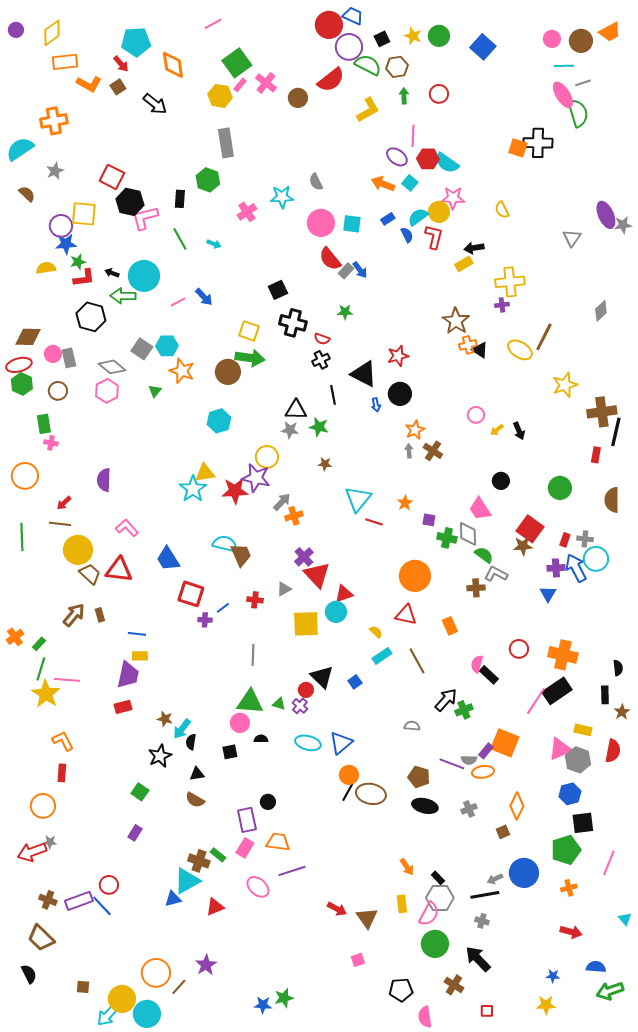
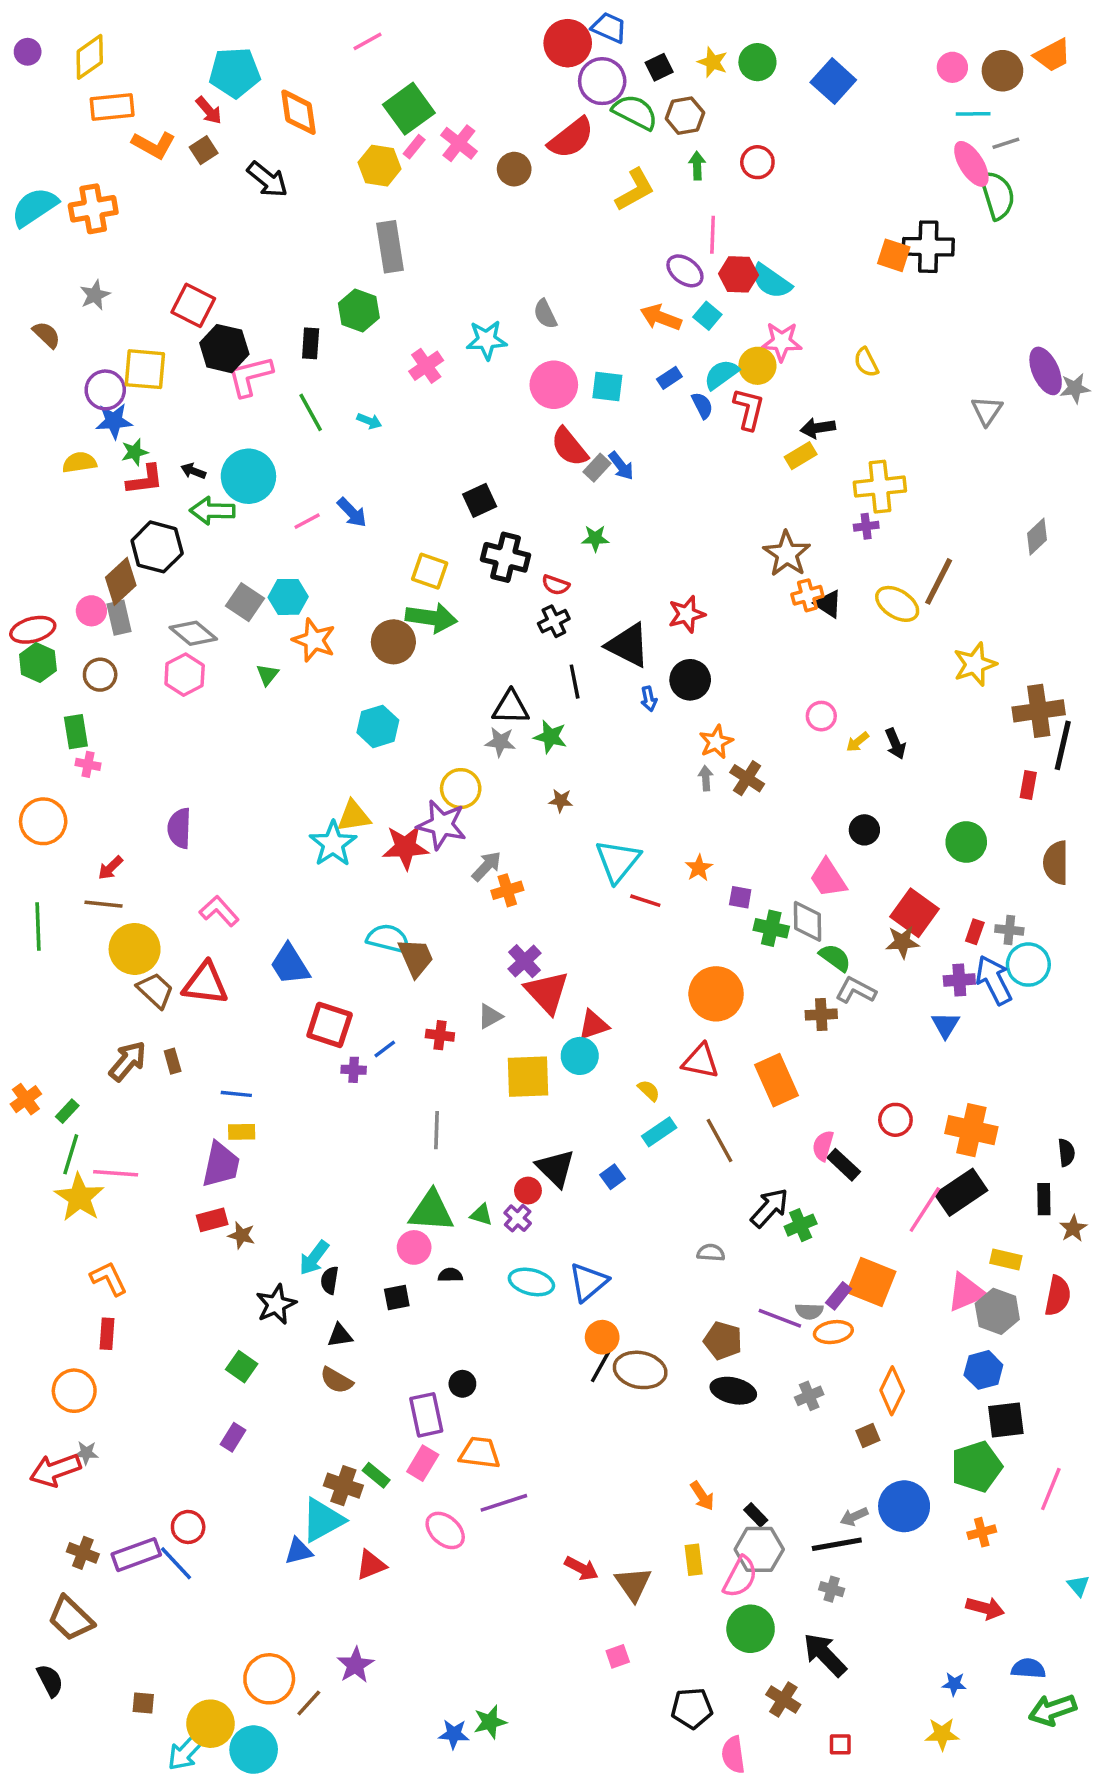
cyan semicircle: (20, 149) -> (35, 207), moved
brown diamond: (28, 337) -> (121, 581), moved, turned -44
orange rectangle: (450, 626) -> (776, 1080), size x1.6
brown star: (165, 719) -> (242, 1235), moved

